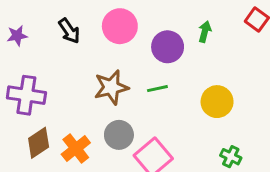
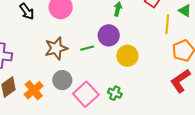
purple circle: (168, 47) -> (109, 35), moved
green cross: (231, 157) -> (115, 93), moved

